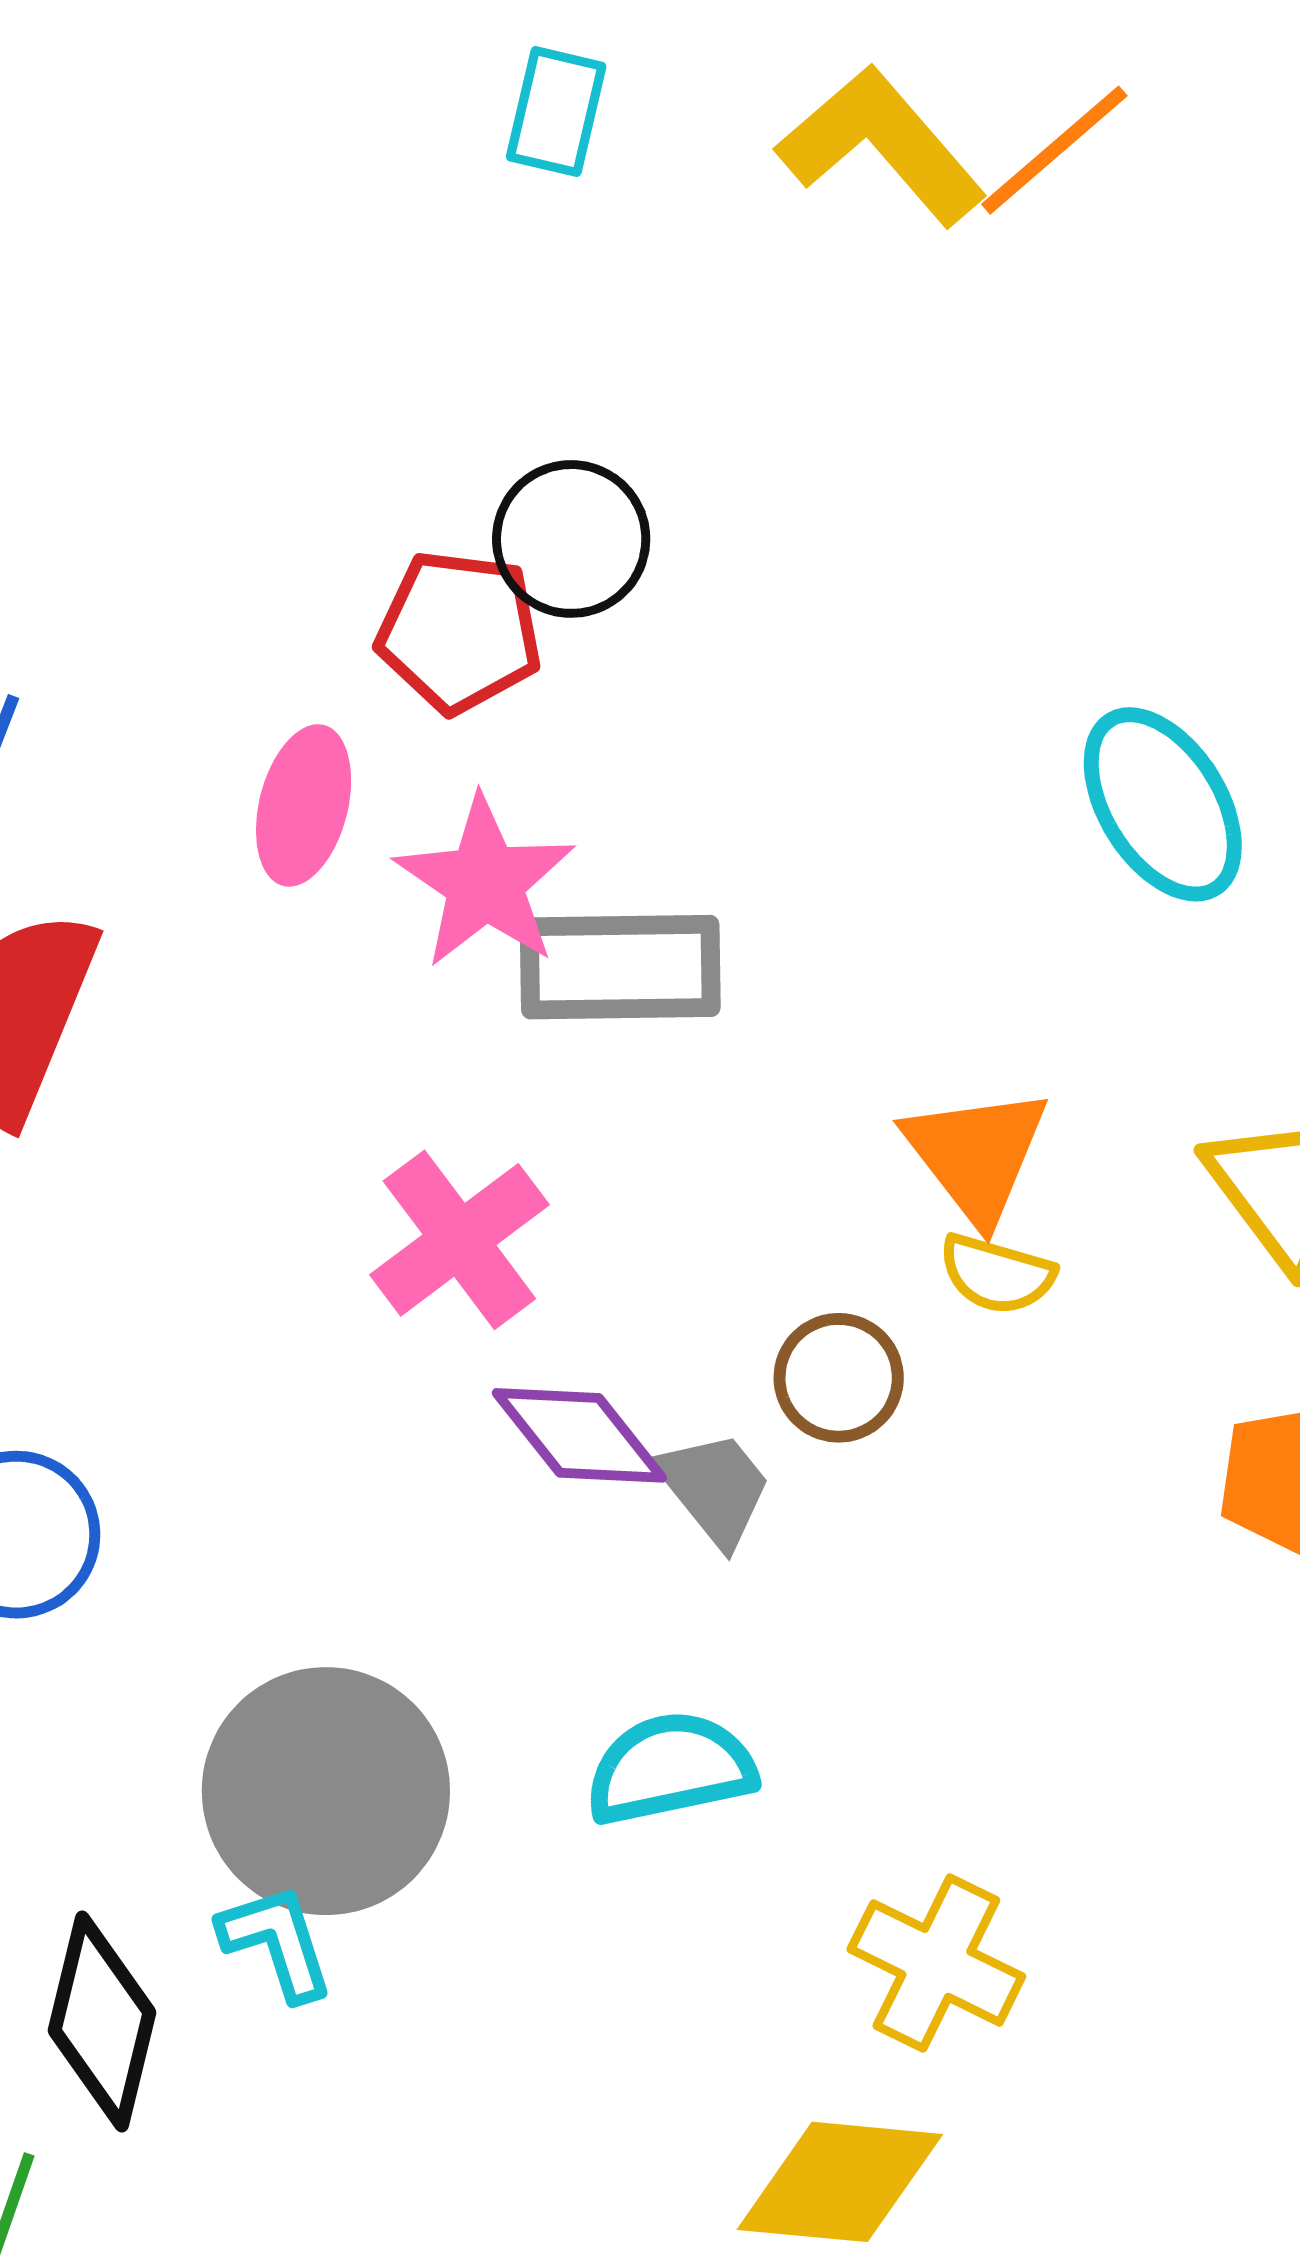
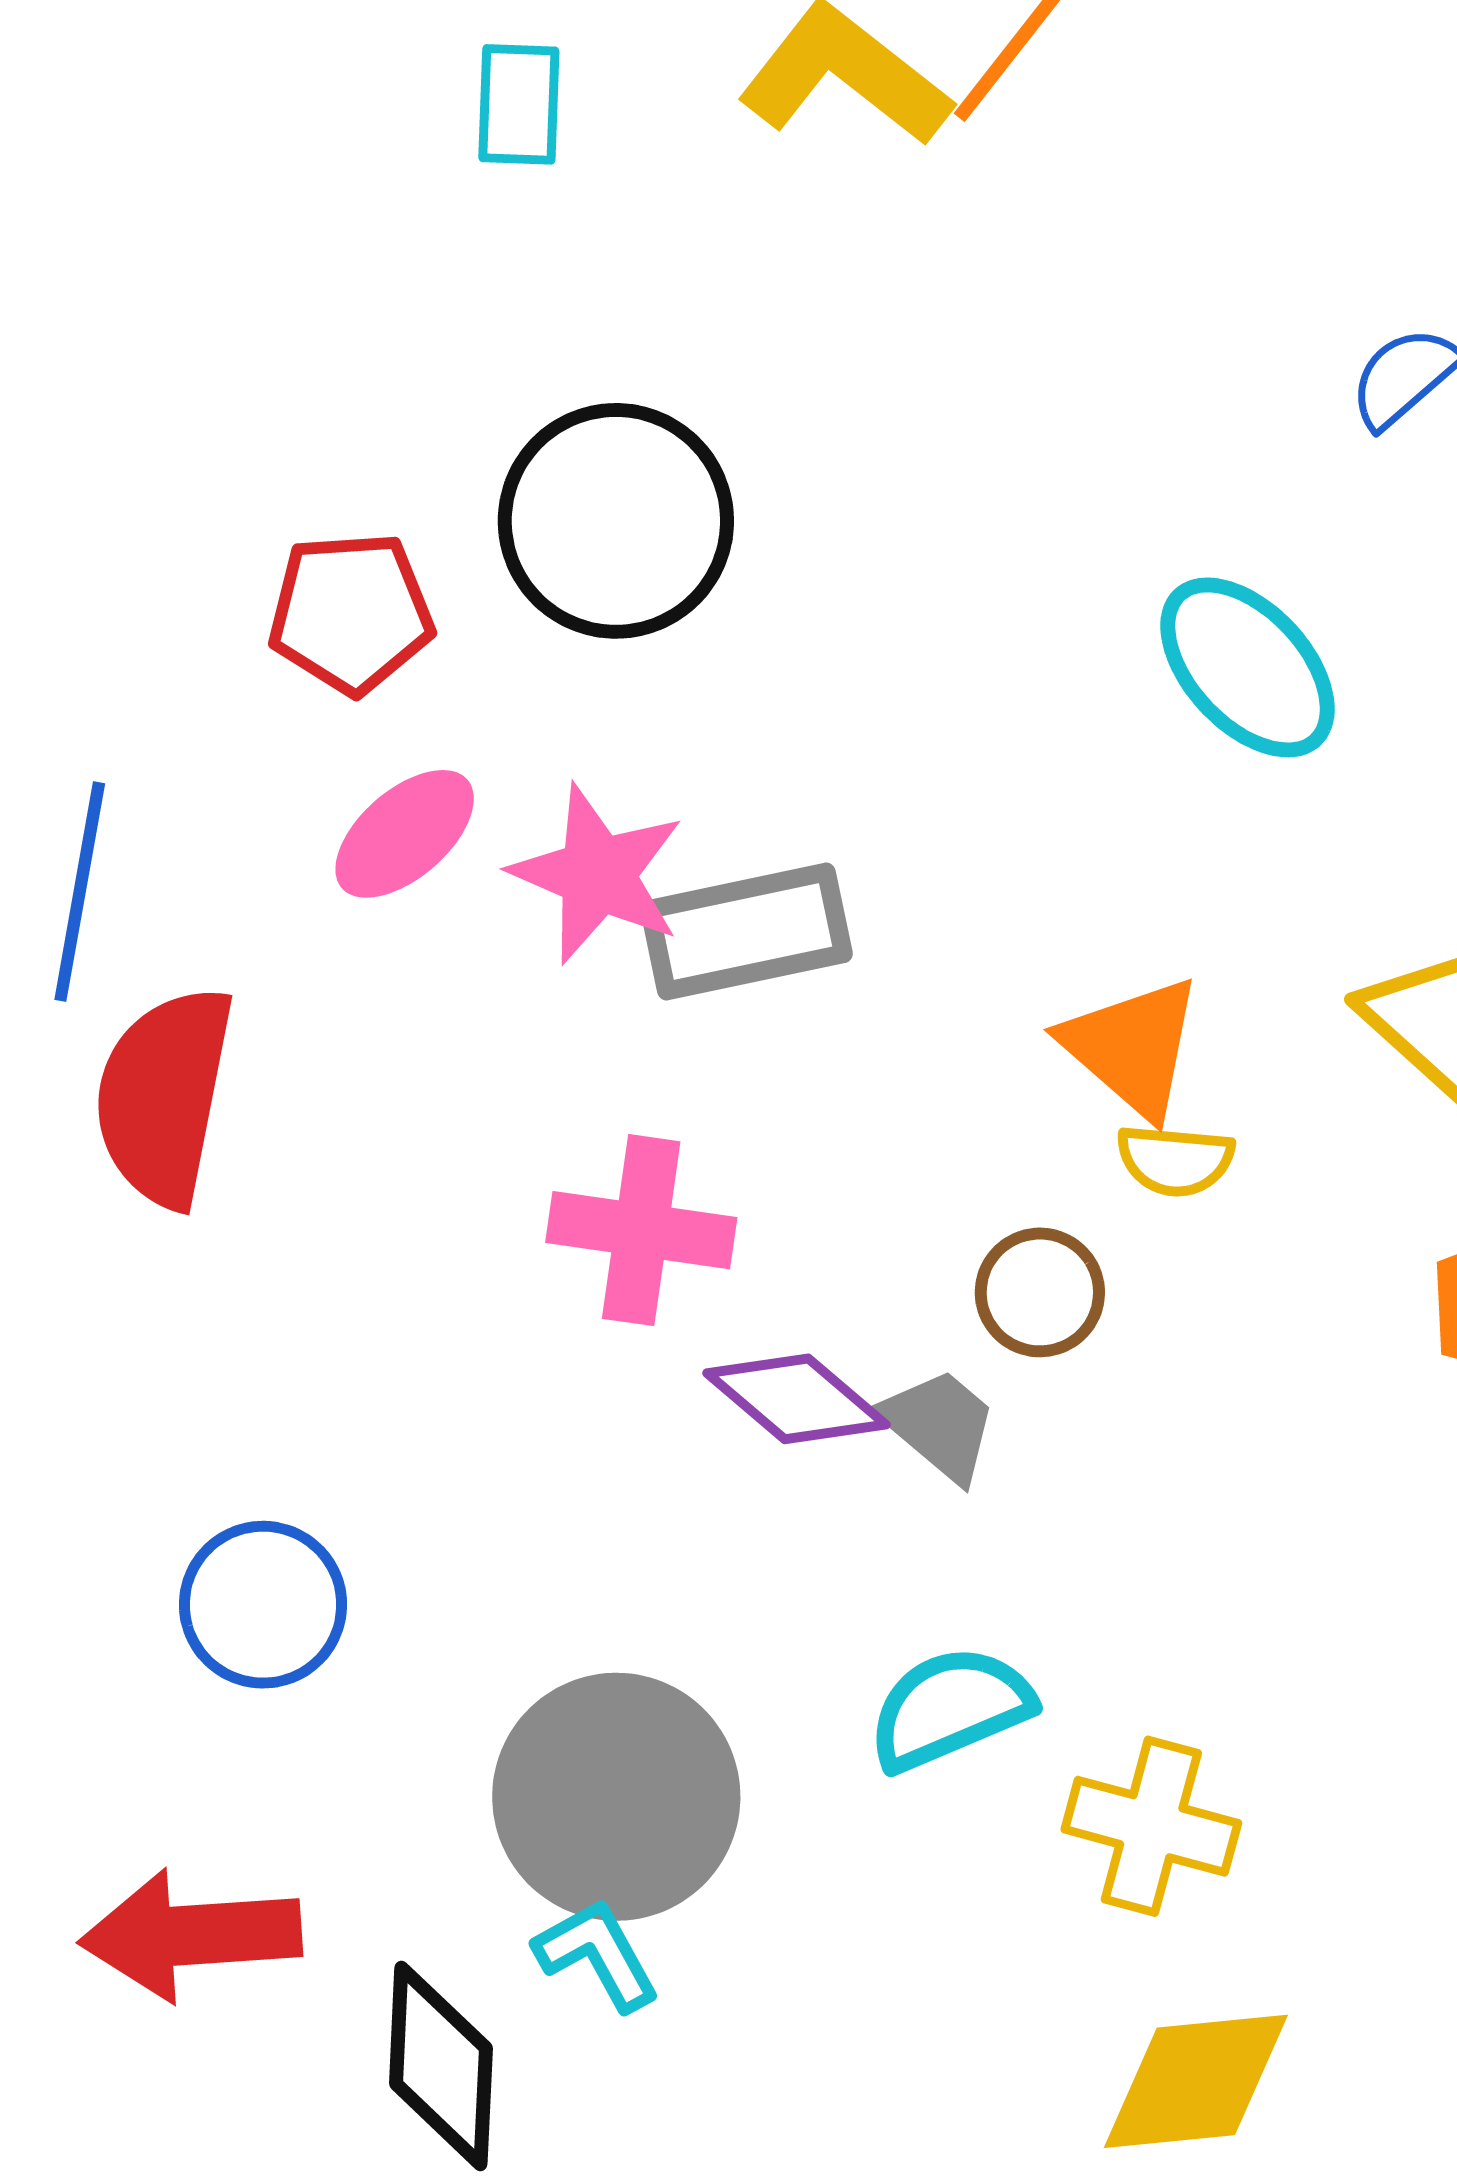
black circle: (571, 539) -> (616, 521), size x1.5
red pentagon: (459, 632) -> (351, 613), moved
pink ellipse: (304, 805) -> (405, 834), turned 46
pink cross: (459, 1240) -> (641, 1230), turned -34
yellow cross: (936, 1963) -> (1151, 1826), moved

